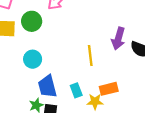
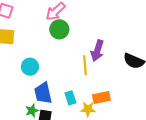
green circle: (32, 21) -> (59, 29), moved
purple arrow: (118, 39) -> (97, 51), moved

